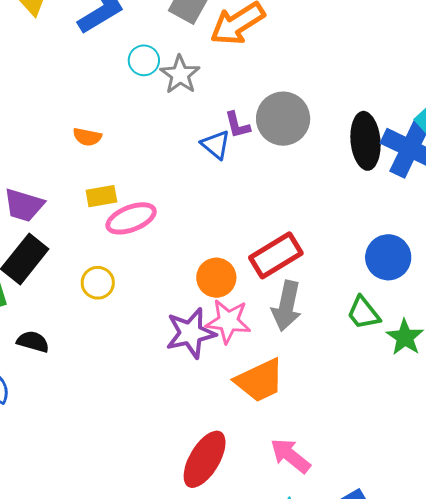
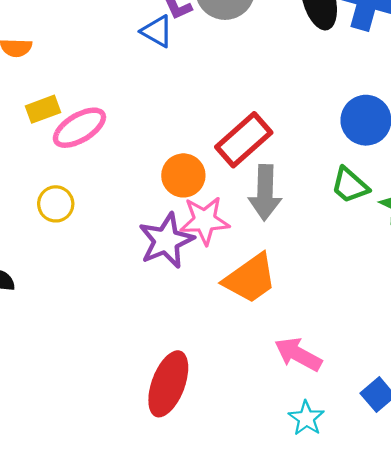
red ellipse: (205, 459) -> (168, 384), moved

